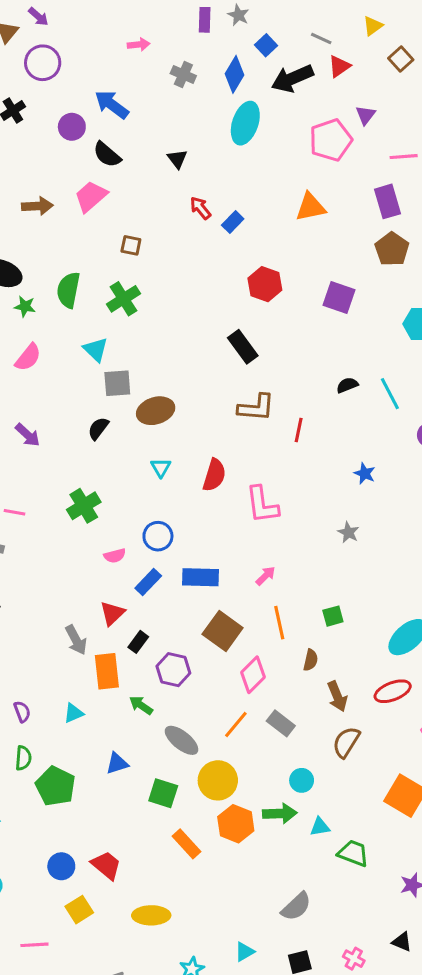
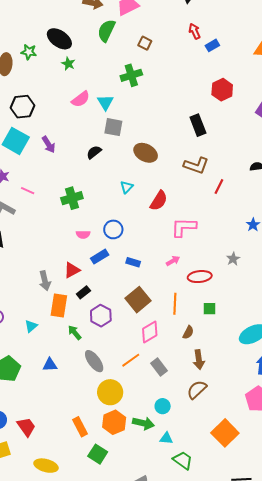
green semicircle: (68, 290) -> (106, 31), moved
pink semicircle: (28, 357) -> (81, 99), moved
brown ellipse: (156, 411) -> (146, 153), moved, turned 30
pink L-shape: (262, 505) -> (184, 227), turned 84
pink arrow: (266, 576) -> (173, 261), moved
blue rectangle: (201, 577) -> (133, 262), size x0.6
red ellipse: (393, 691) -> (200, 277), moved
cyan triangle: (73, 713) -> (31, 326), turned -32
green square: (163, 793) -> (98, 454), moved

